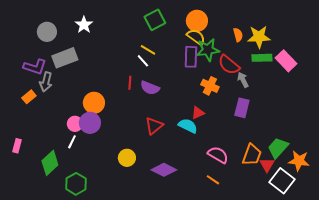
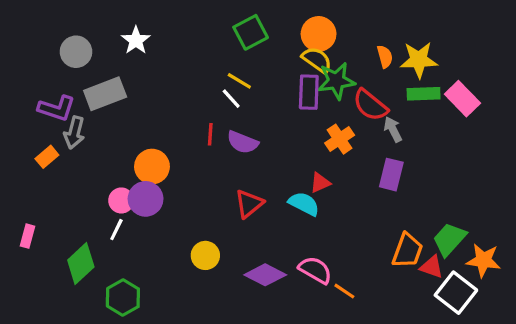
orange cross: (210, 86) -> (340, 139), turned 30
pink semicircle: (218, 155) -> (315, 270), moved
red triangle: (267, 165) -> (432, 267), turned -42

